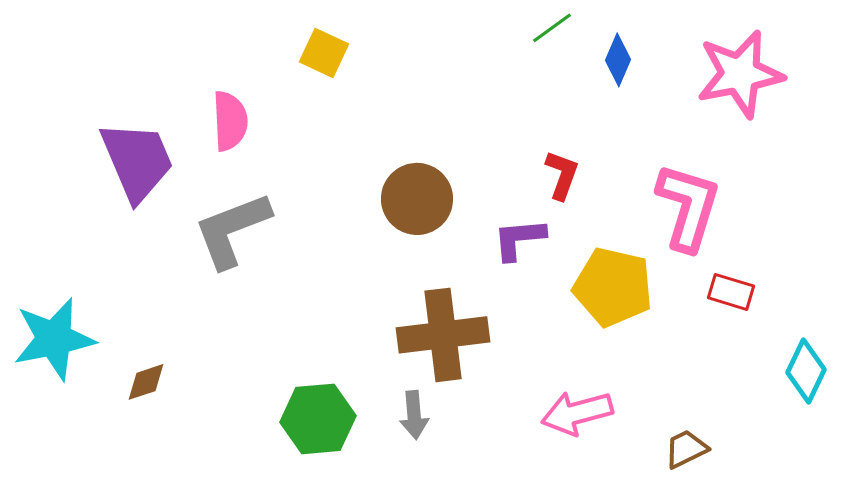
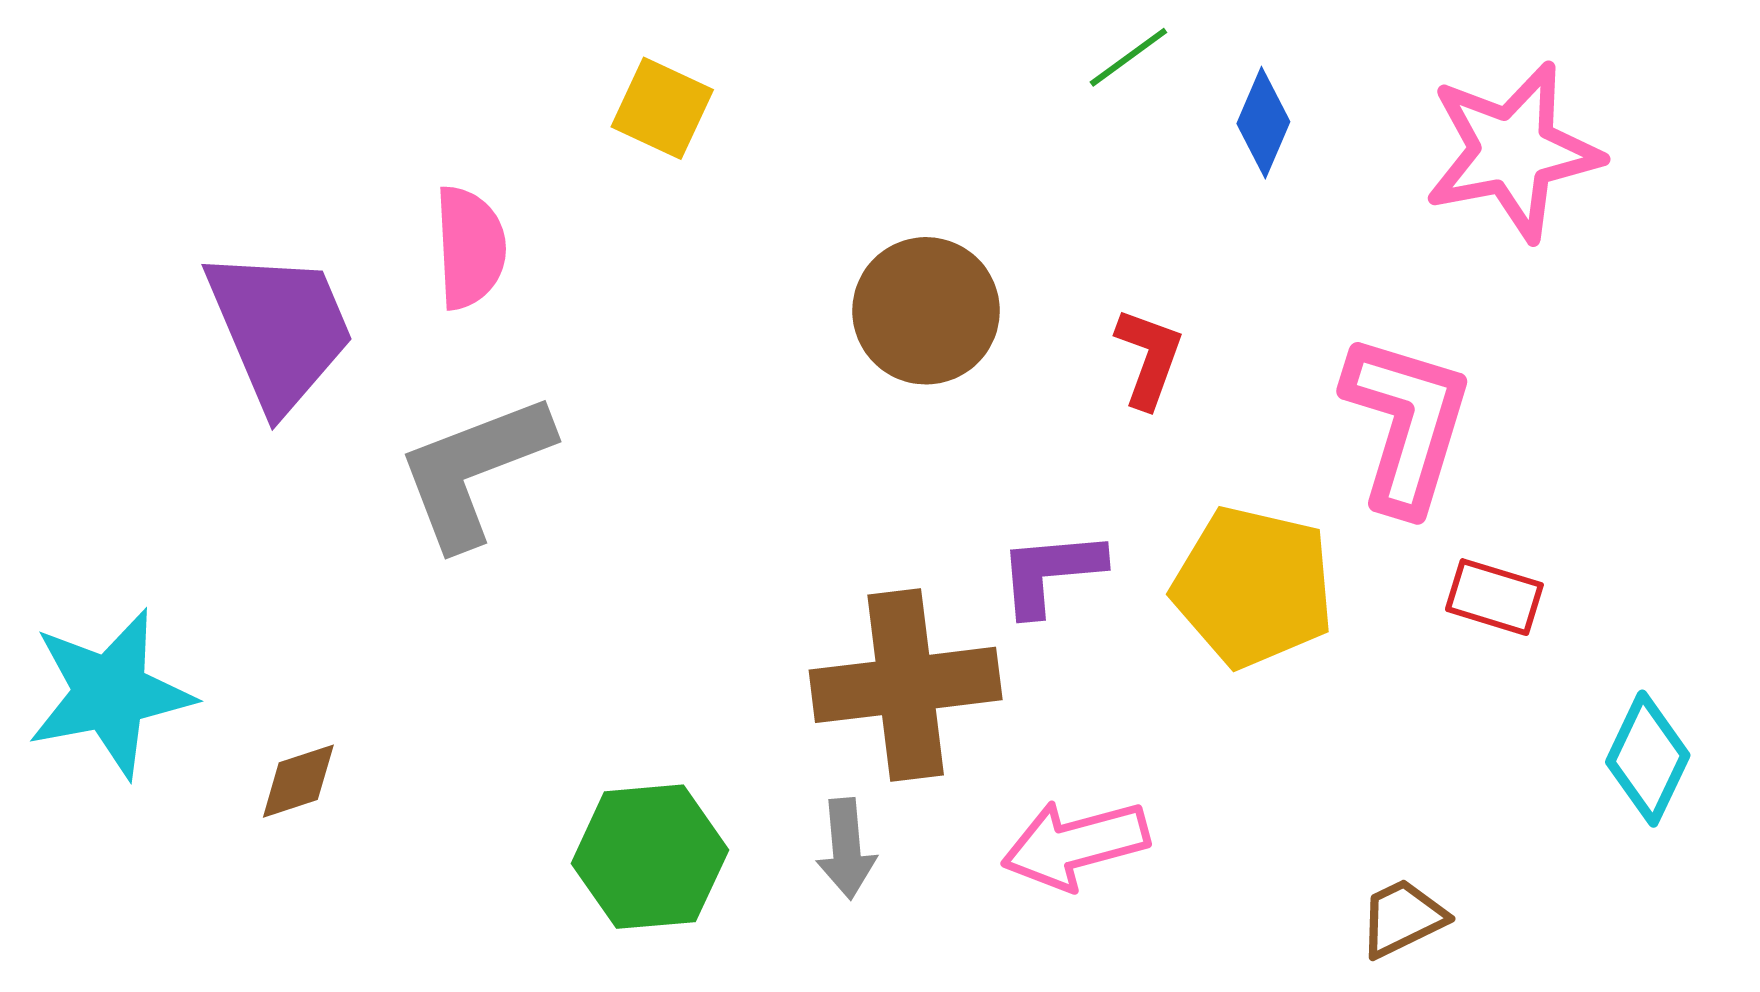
brown circle: (417, 199) -> (926, 311), moved
purple L-shape: (519, 239) -> (1051, 573), moved
pink arrow: (577, 413) -> (1075, 844), moved

